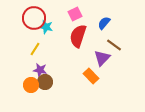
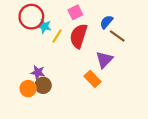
brown line: (114, 45) -> (117, 36), moved
yellow line: (35, 49) -> (57, 36), moved

